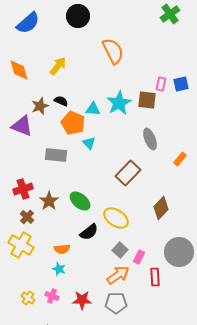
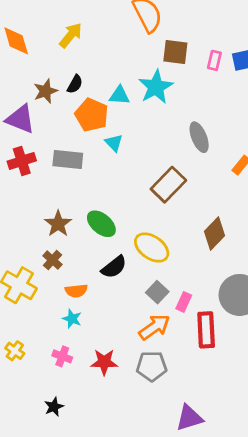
brown square: (147, 100) -> (175, 52), moved
black semicircle: (61, 101) -> (75, 84), turned 96
red cross: (23, 189) -> (22, 161), moved
brown cross: (27, 217) -> (52, 260), moved
red rectangle: (155, 277) -> (206, 330), size x1.4
yellow cross: (28, 298) -> (15, 351), moved

